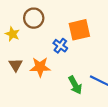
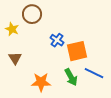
orange square: (79, 30) -> (77, 51), moved
orange star: (40, 67) -> (41, 82), moved

